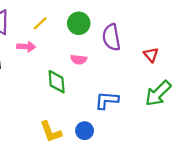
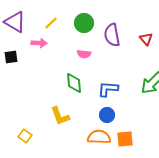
red triangle: (151, 55) -> (146, 39), moved
green diamond: (57, 82) -> (74, 83), moved
blue circle: (85, 131) -> (107, 115), moved

